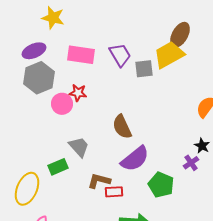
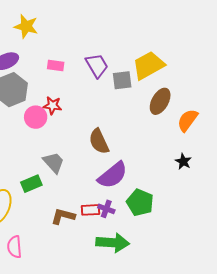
brown ellipse: (180, 35) -> (160, 101), moved
pink rectangle: (81, 55) -> (56, 65), size x0.6
purple cross: (191, 163) -> (106, 209), moved, turned -35
brown L-shape: (99, 181) -> (63, 216), moved

